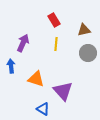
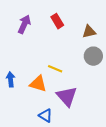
purple arrow: (23, 43) -> (24, 24), moved
yellow line: (56, 44) -> (55, 69), moved, turned -72
blue arrow: (11, 66) -> (11, 79), moved

